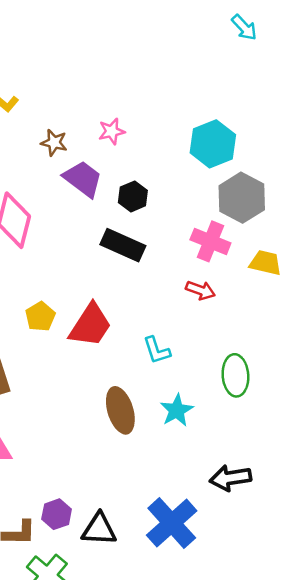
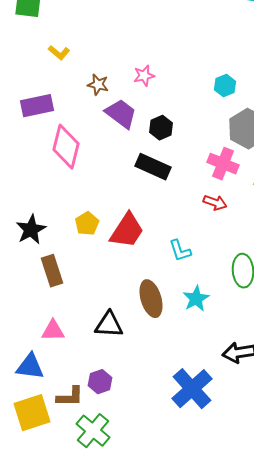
cyan hexagon: (213, 144) -> (225, 86), size x0.6
black triangle: (99, 529) -> (109, 325), moved

